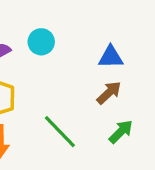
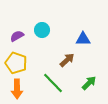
brown arrow: (109, 93) -> (67, 60), moved

